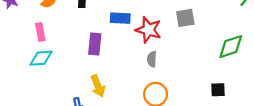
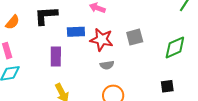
gray square: (185, 18) -> (135, 37), moved
gray semicircle: (152, 59) -> (107, 65), turned -96

